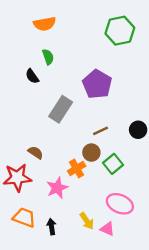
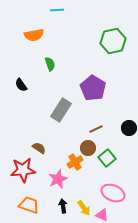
orange semicircle: (45, 24) -> (34, 35), moved
black semicircle: (32, 76) -> (21, 85), moved
black arrow: (52, 227) -> (63, 206), moved

